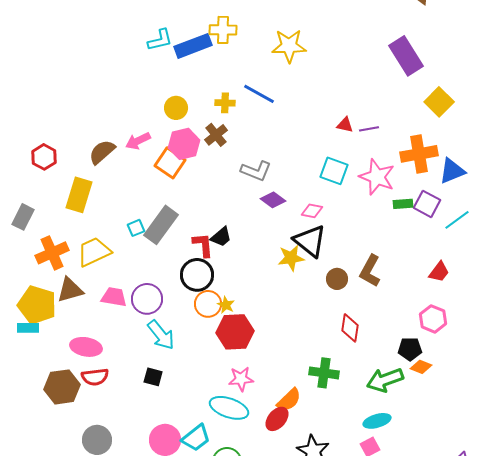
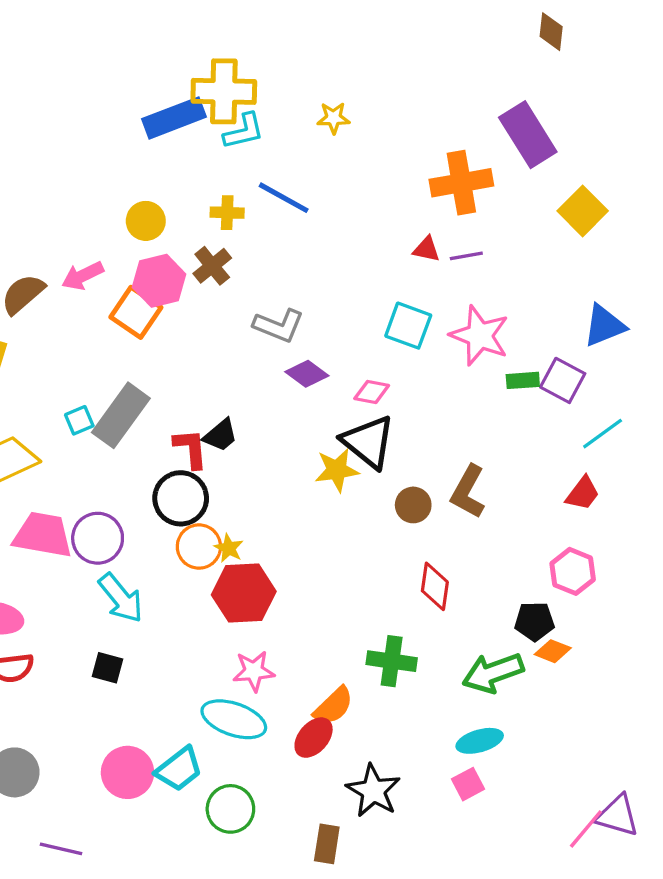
yellow cross: (223, 30) -> (224, 91), size x1.4
cyan L-shape: (160, 40) -> (244, 131), moved
yellow star: (289, 46) -> (333, 118), size x0.6
orange cross: (419, 154) -> (461, 183), moved
cyan line: (457, 220) -> (603, 434), moved
pink trapezoid: (114, 297) -> (43, 535), size x1.4

